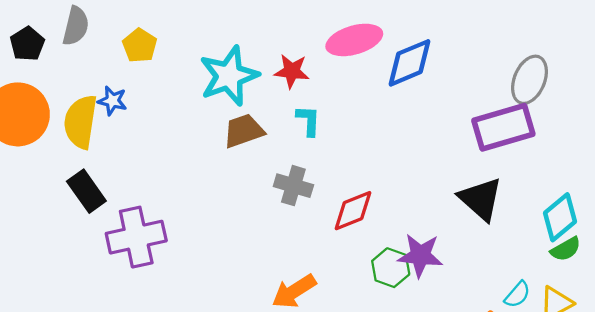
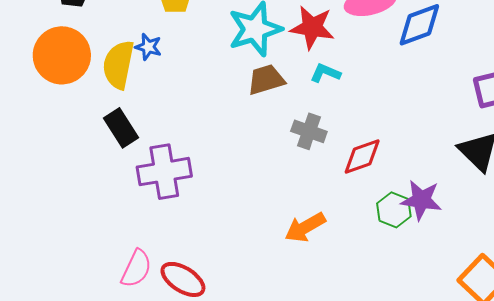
red star: (292, 71) -> (312, 27), size x1.4
cyan L-shape: (308, 121) -> (325, 73), turned -72

